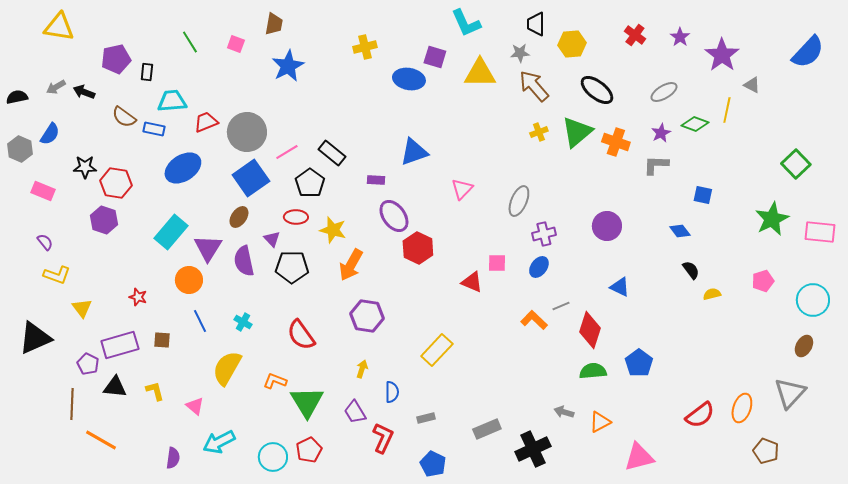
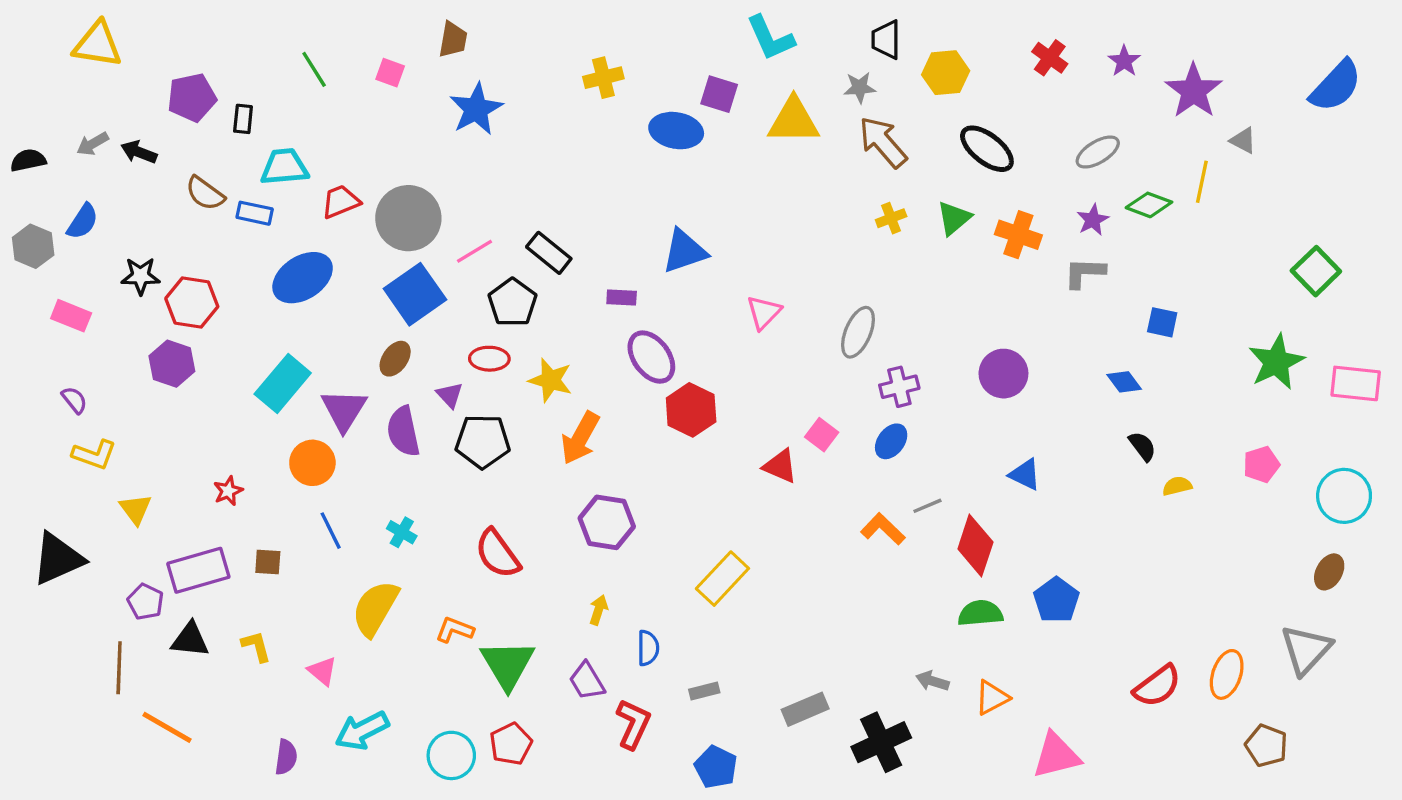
green triangle: (577, 132) -> (954, 218), size x0.7
pink square: (497, 263) -> (822, 435), turned 36
red star: (138, 297) -> (228, 491), turned 30

